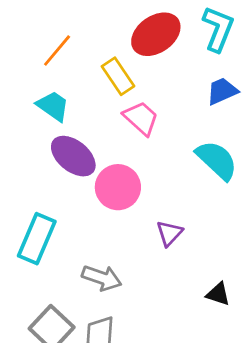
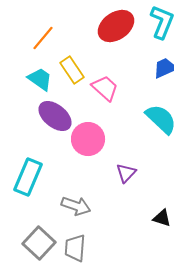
yellow rectangle: (118, 76) -> (72, 70), moved

